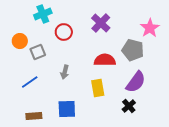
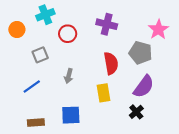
purple cross: (101, 23) -> (107, 24), turned -30
orange circle: (20, 41) -> (17, 29), moved
red semicircle: (105, 60) -> (111, 63), turned 80

